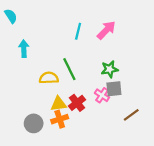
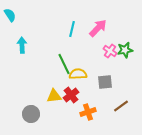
green star: (110, 69) -> (125, 50), moved
yellow semicircle: (49, 78) -> (78, 74), moved
pink cross: (102, 95) -> (110, 51), moved
orange cross: (60, 119) -> (88, 112), moved

